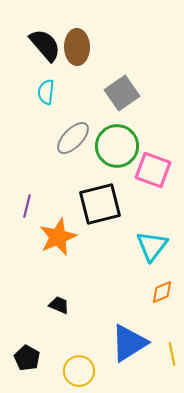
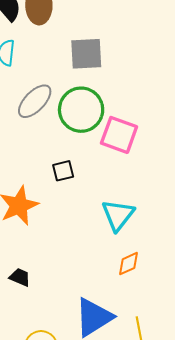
gray square: (122, 93) -> (86, 54), turned 32
black square: (100, 204) -> (63, 171), size x0.5

